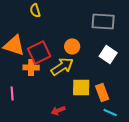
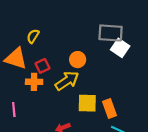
yellow semicircle: (35, 10) -> (33, 36), moved, turned 48
red square: (39, 52) -> (43, 66), size x0.6
white square: (108, 54) -> (120, 48), moved

